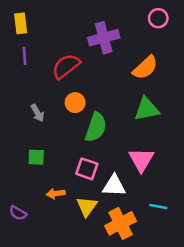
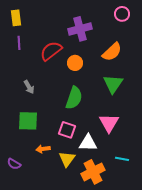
orange circle: (75, 103) -> (75, 63), moved
green triangle: (147, 109) -> (113, 84), turned -45
green square: (36, 157) -> (28, 121), size x1.5

